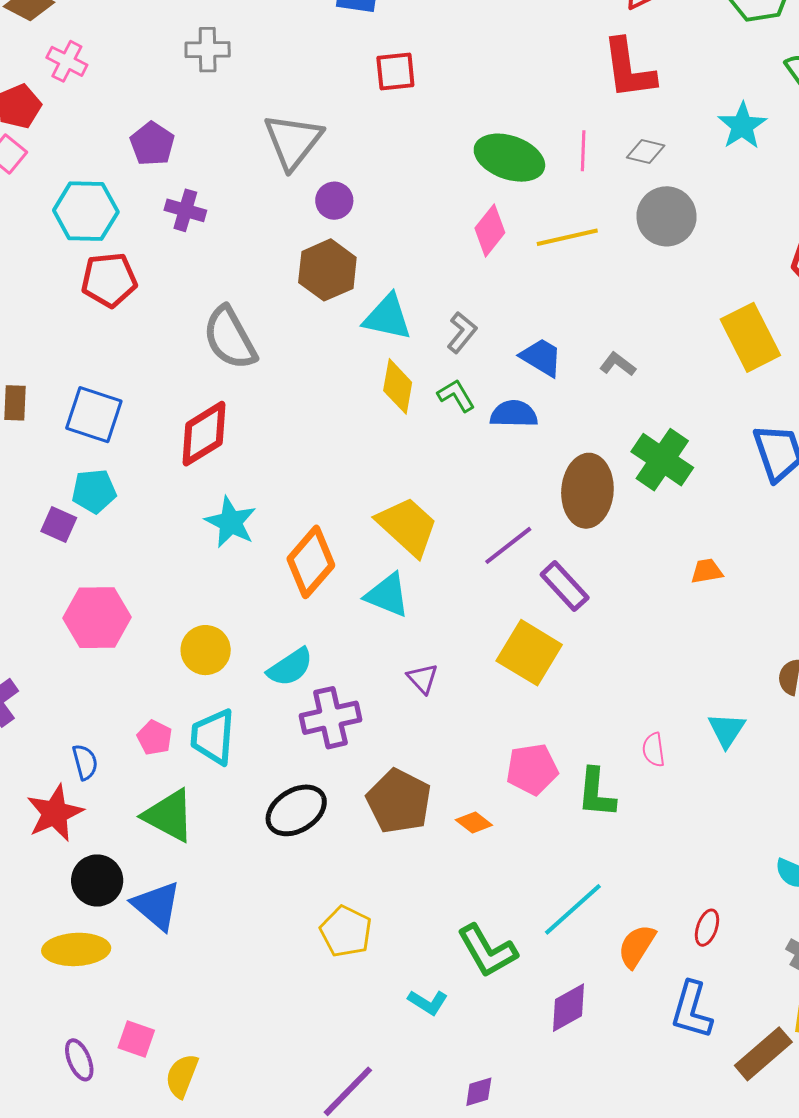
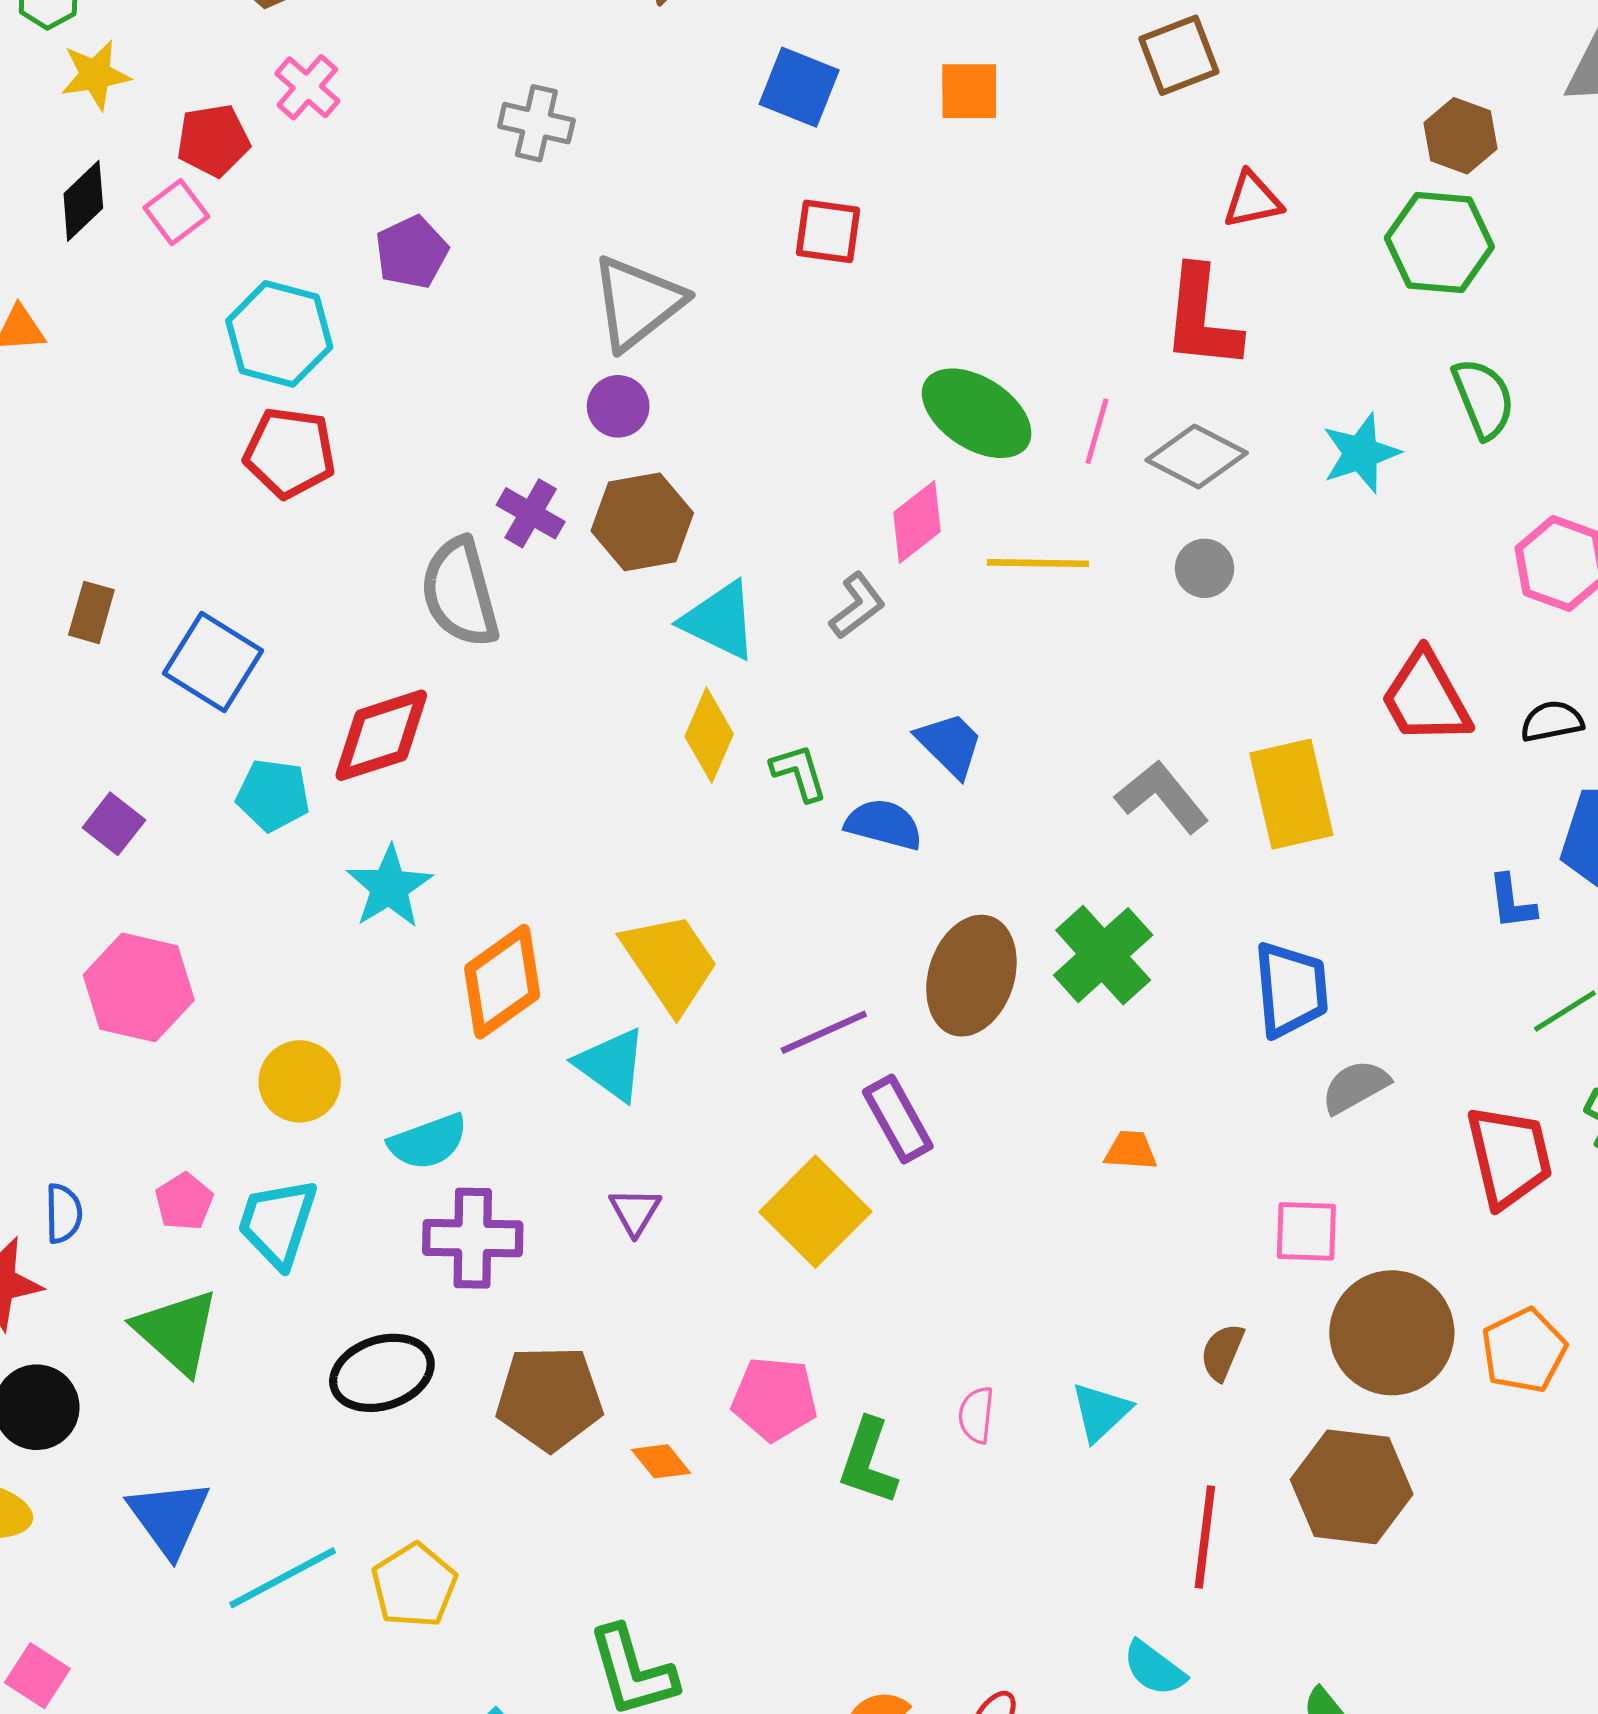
gray diamond: (646, 151) -> (1197, 456), size x1.5
purple circle: (334, 201) -> (618, 406), moved
purple cross: (185, 210) -> (531, 513), moved
gray circle: (666, 216) -> (1205, 568), size x0.6
gray L-shape: (462, 332) -> (857, 606), moved
gray L-shape: (618, 364) -> (1162, 797), moved, size x1.6
cyan pentagon: (94, 491) -> (273, 795), moved
brown pentagon: (399, 801) -> (549, 1398), turned 30
blue triangle: (157, 906) -> (169, 1518), moved
cyan line: (573, 909) -> (283, 1578), moved

